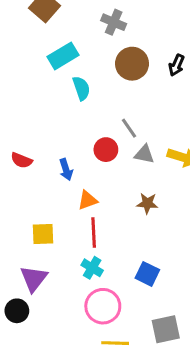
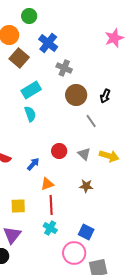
cyan semicircle: (81, 88) -> (30, 114), moved
gray line: (129, 128) -> (91, 121), moved
gray triangle: (144, 154) -> (84, 154), turned 32
blue arrow: (66, 170) -> (33, 164), turned -120
pink circle: (103, 306) -> (74, 253), moved

